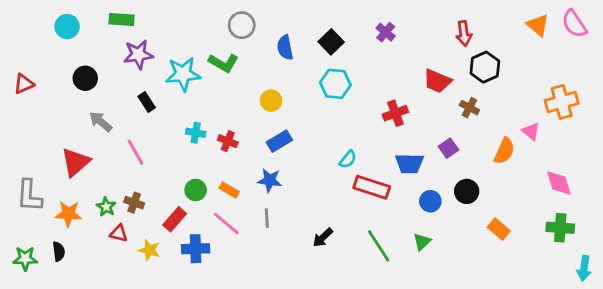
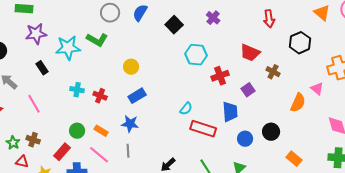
blue semicircle: (285, 48) -> (140, 13), moved, turned 42
black hexagon: (485, 67) -> (300, 43), moved
cyan hexagon: (335, 84) -> (196, 55), moved
purple square: (448, 148) -> (248, 90), moved
blue trapezoid: (409, 163) -> (230, 112), turned -95

